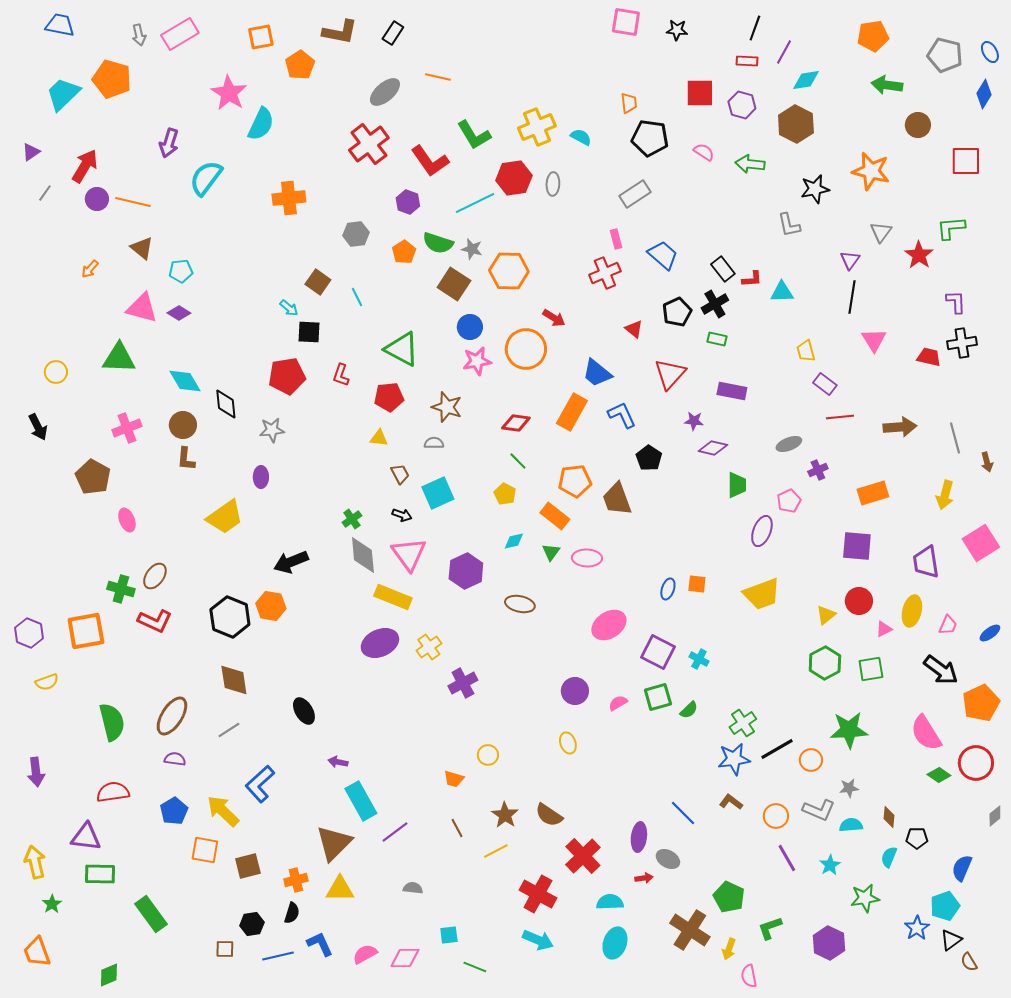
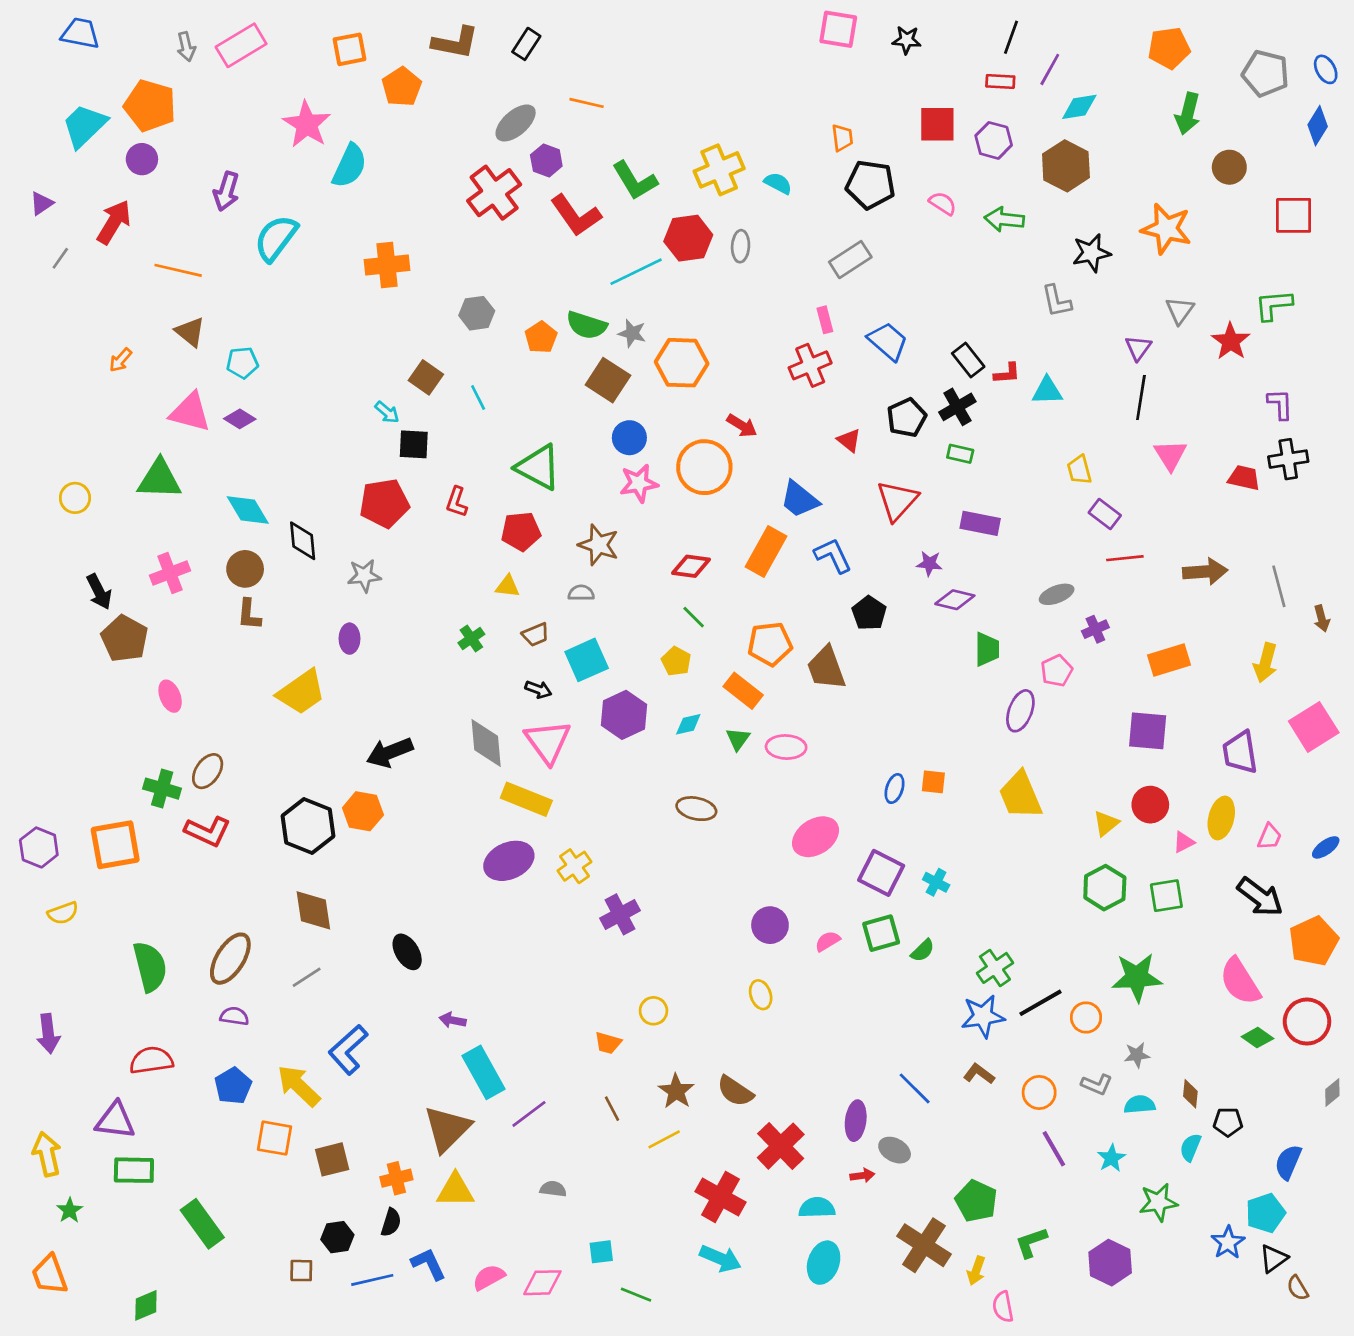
green arrow: (887, 85) -> (1188, 114), turned -84
purple circle: (97, 199) -> (142, 159), moved
purple hexagon: (408, 202) -> (546, 160), moved
black arrow: (38, 427) -> (99, 592), moved
brown trapezoid: (400, 474) -> (536, 635), turned 95
green cross: (352, 519) -> (471, 639), moved
purple hexagon: (466, 571) -> (624, 715), moved
yellow trapezoid: (762, 594) -> (1020, 795), turned 87
gray L-shape: (819, 810) -> (1097, 1084), size x0.7

